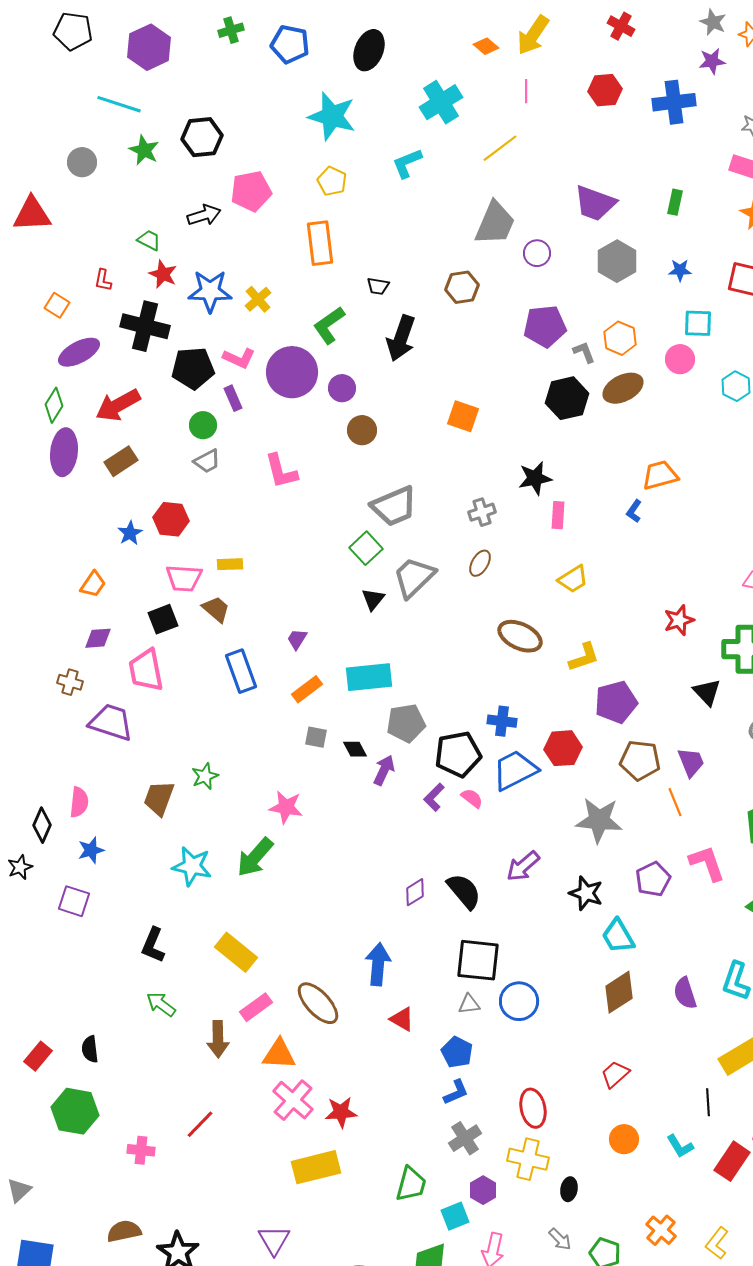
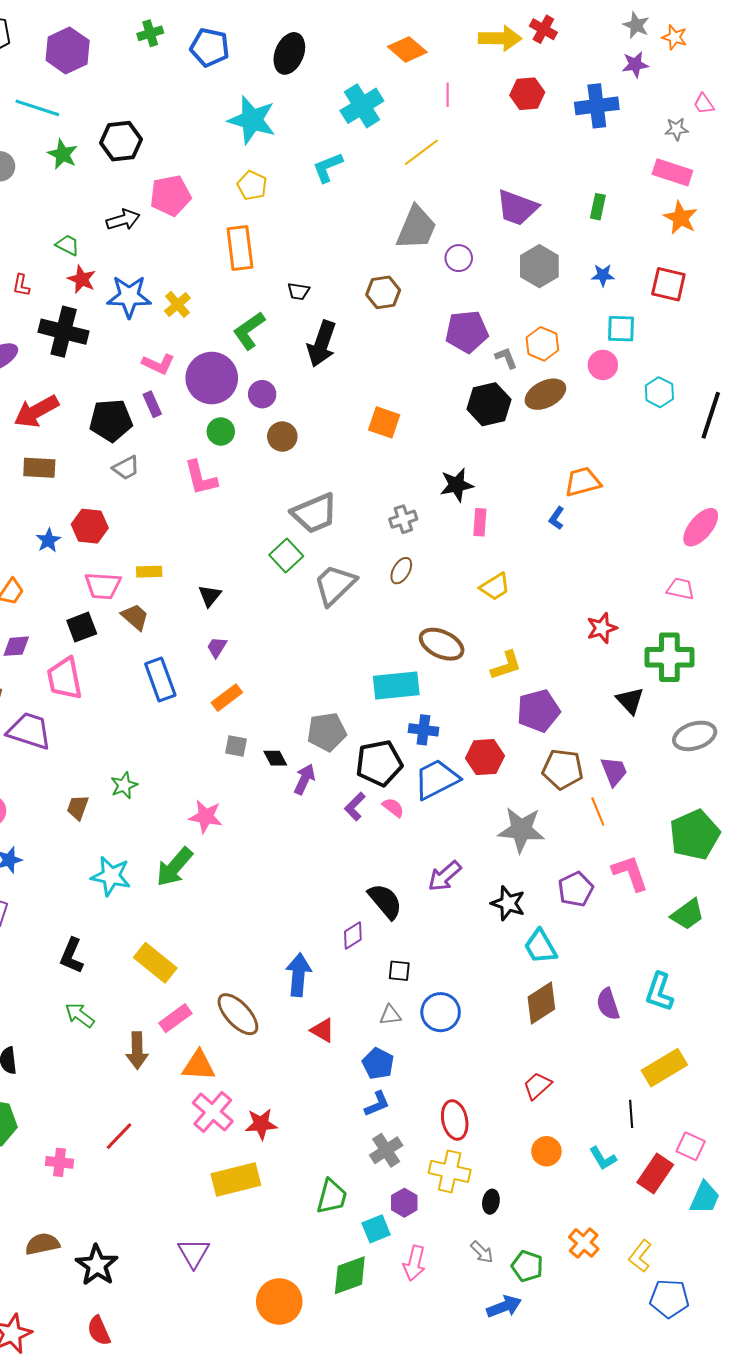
yellow arrow: (533, 35) -> (500, 38), moved, turned -123
orange diamond: (486, 46) -> (407, 49), size x1.5
black pentagon: (193, 368) -> (111, 420), moved
green circle: (203, 425) -> (221, 431), moved
brown rectangle: (121, 461) -> (39, 468), turned 36
black triangle: (373, 599) -> (210, 596), moved
cyan rectangle: (369, 677) -> (396, 686), moved
brown trapezoid: (159, 798) -> (78, 807), size x0.7
purple diamond: (415, 892) -> (353, 936), moved
black square: (478, 960) -> (399, 971), size x0.5

